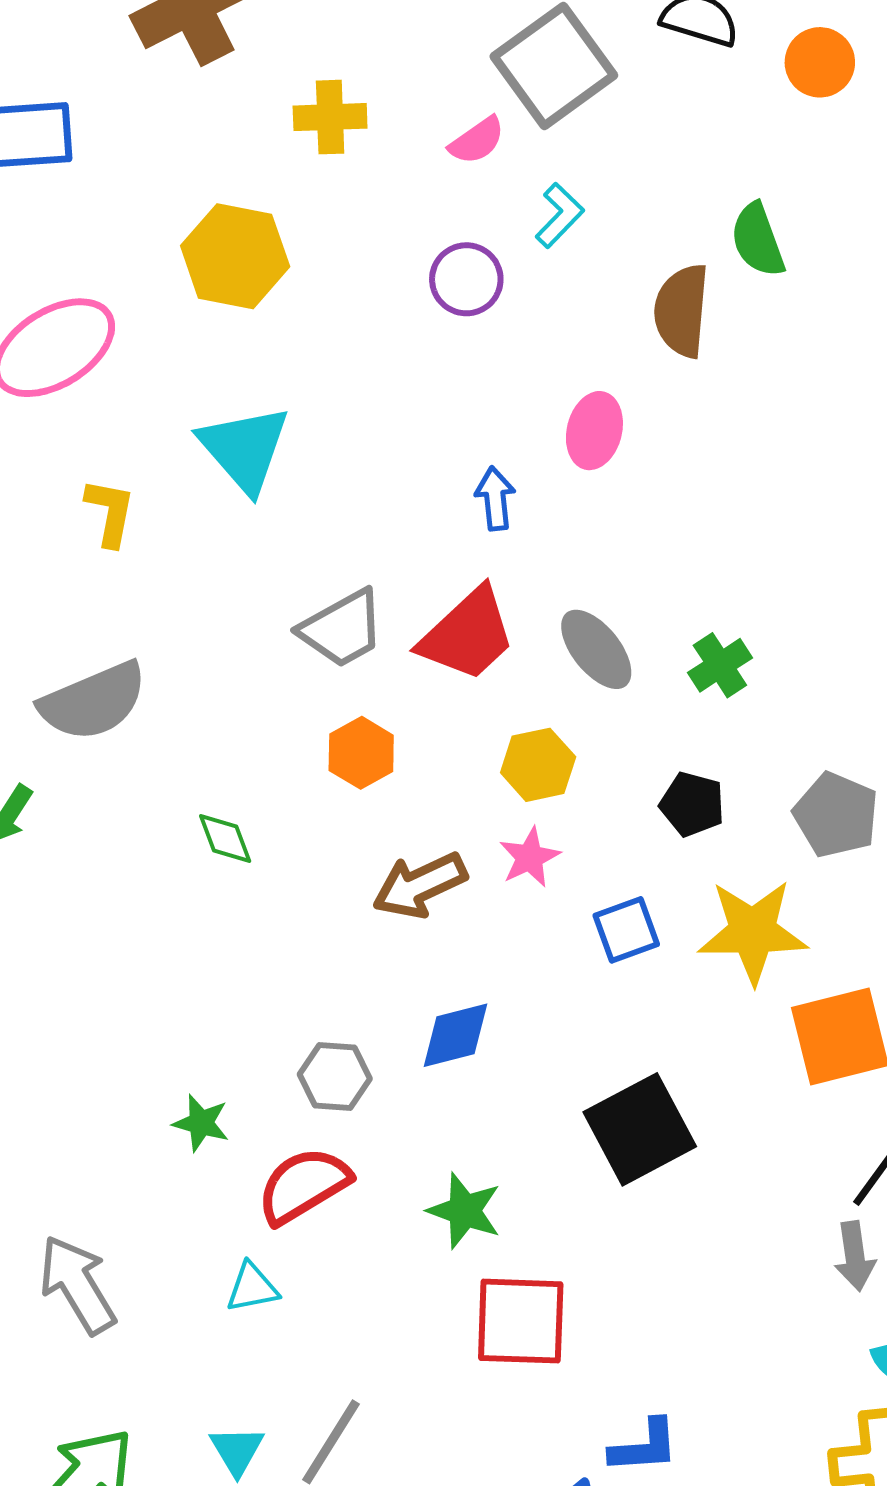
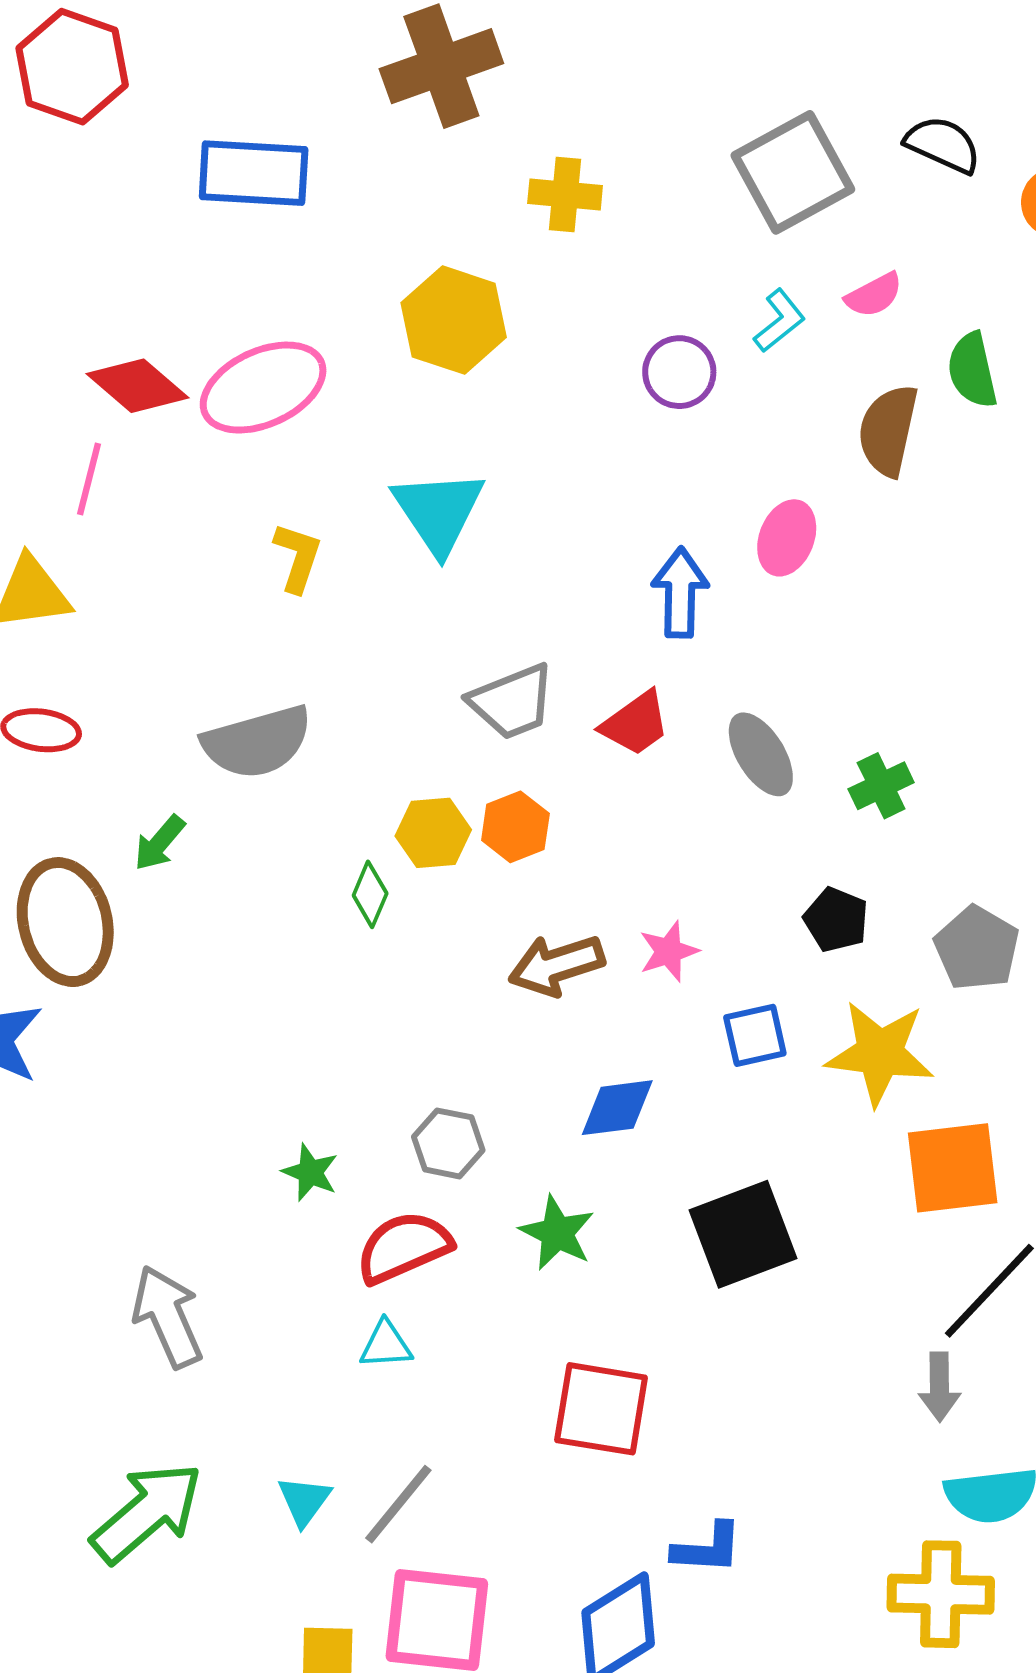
pink semicircle: (477, 141) -> (874, 295), moved
blue arrow: (495, 499) -> (680, 593), size x1.4
red trapezoid: (468, 635) -> (635, 723), size x0.7
yellow hexagon: (538, 765) -> (433, 833), moved
green diamond: (225, 838) -> (370, 894), turned 36
blue diamond: (455, 1035) -> (617, 1108), moved
green star: (465, 1211) -> (557, 1233), moved
cyan triangle: (252, 1288) -> (386, 1345), moved

